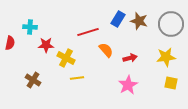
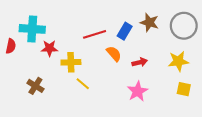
blue rectangle: (118, 19) -> (125, 31), moved
cyan cross: (30, 27) -> (32, 29), size x1.6
yellow cross: (66, 58) -> (71, 62), turned -30
yellow line: (77, 78) -> (83, 84), turned 48

